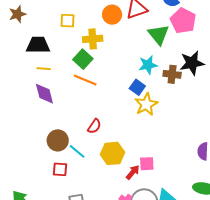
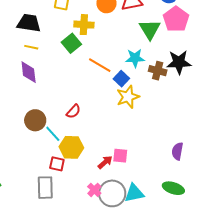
orange line: (85, 80) -> (100, 65), moved
yellow hexagon: (113, 153) -> (71, 147), moved
red square: (60, 169) -> (57, 164), moved

